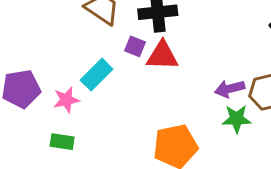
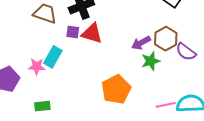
red triangle: (162, 56) -> (92, 33), turned 30
pink star: (66, 100) -> (37, 66), moved, turned 30

